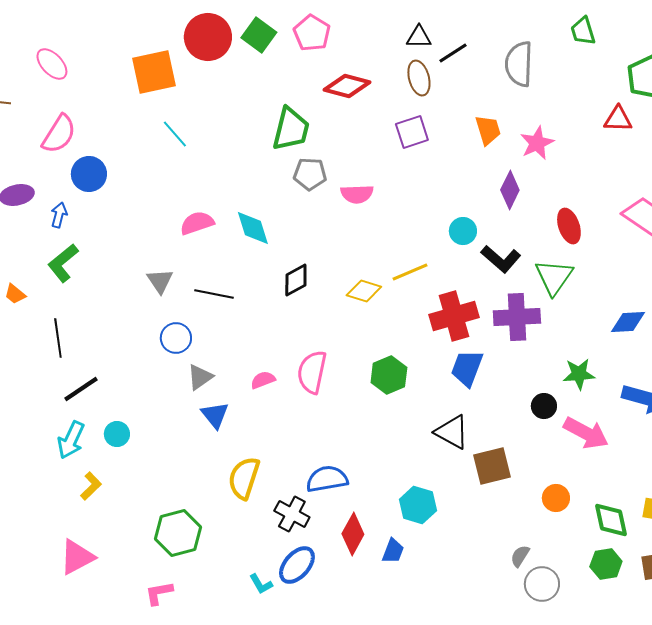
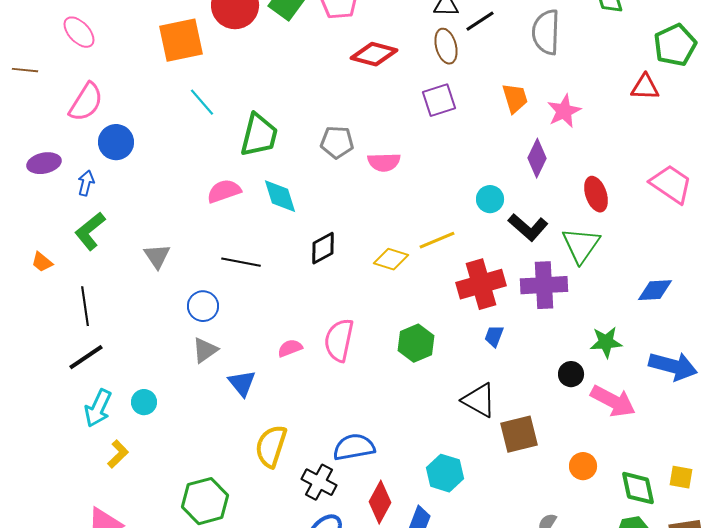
green trapezoid: (291, 129) -> (259, 135), moved
gray triangle: (160, 281) -> (157, 256), moved
blue trapezoid: (467, 368) -> (494, 336), size x0.6
gray triangle: (200, 377) -> (205, 350), moved
black line: (81, 389) -> (86, 357), moved

